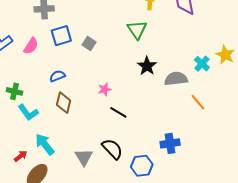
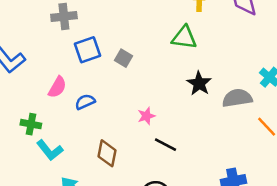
green triangle: (137, 30) -> (184, 37), turned -45
pink semicircle: (31, 46) -> (57, 87), moved
brown diamond: (64, 103) -> (107, 153), moved

